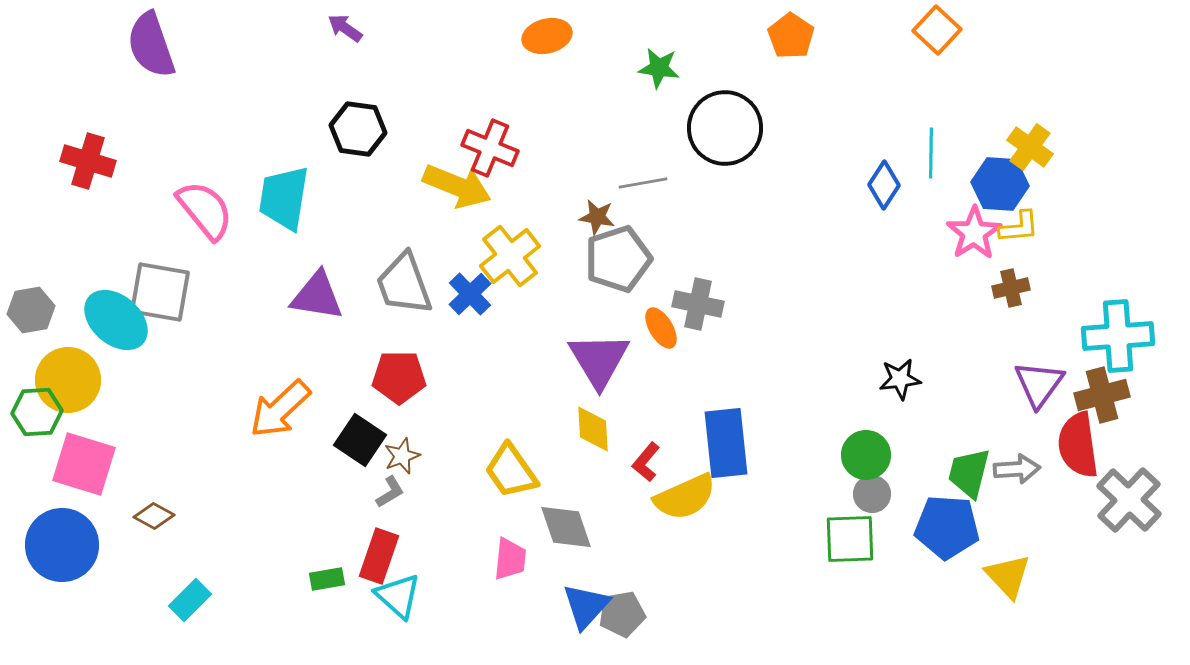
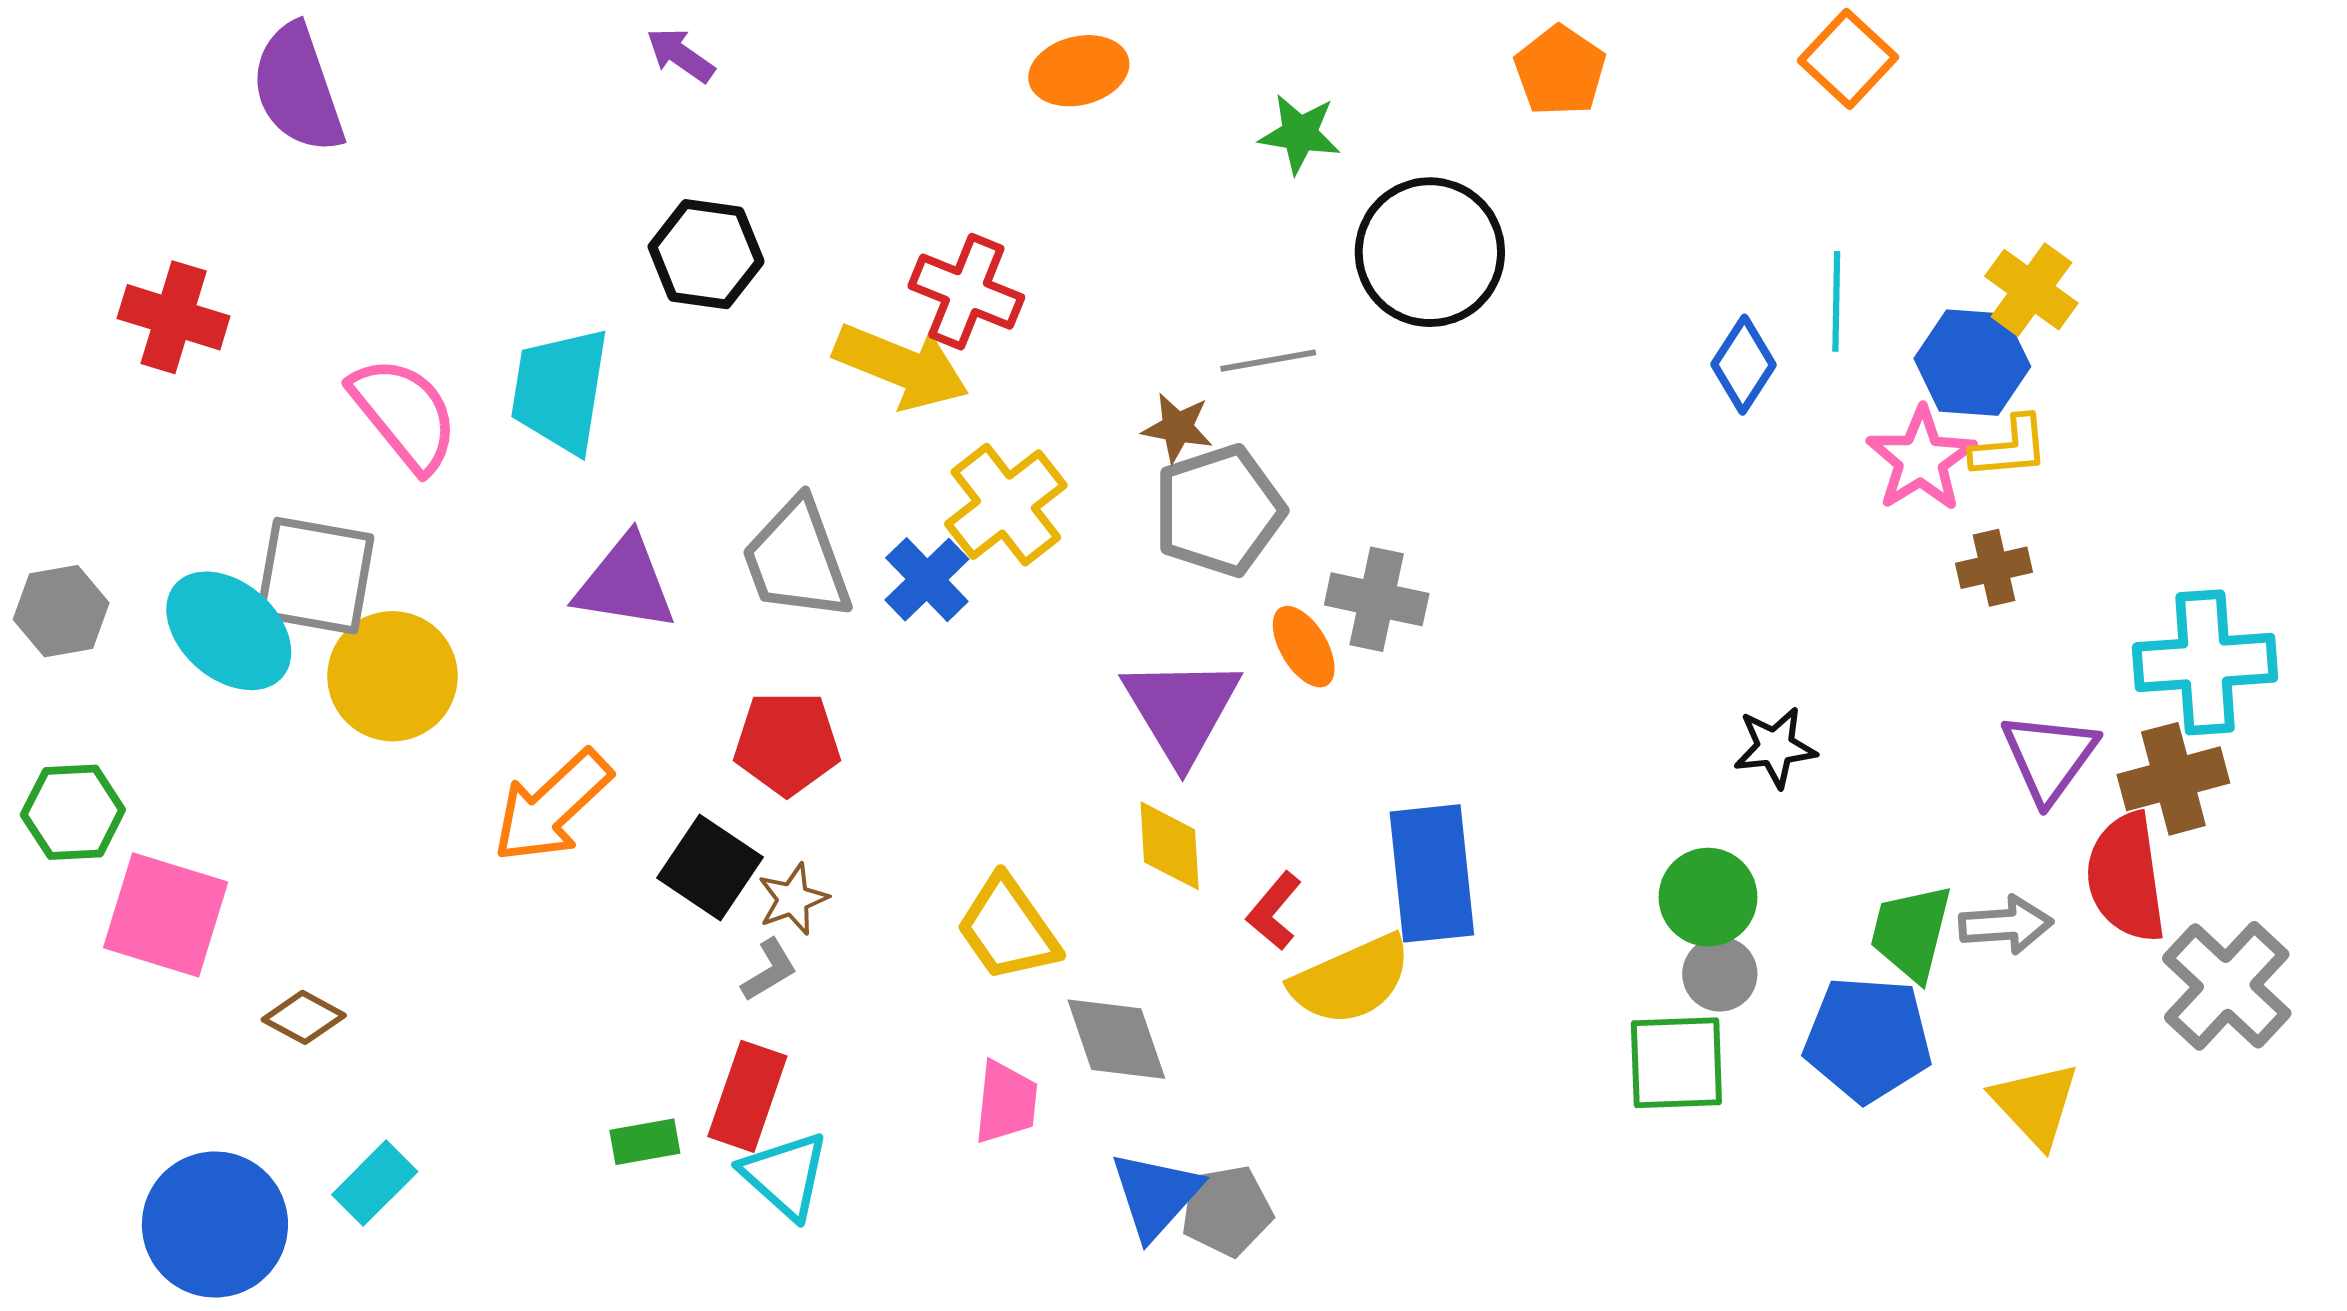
yellow circle: (68, 380) -> (392, 676), moved
blue circle: (62, 545) -> (215, 1225), moved
yellow triangle: (1008, 576) -> (2035, 1104), moved

